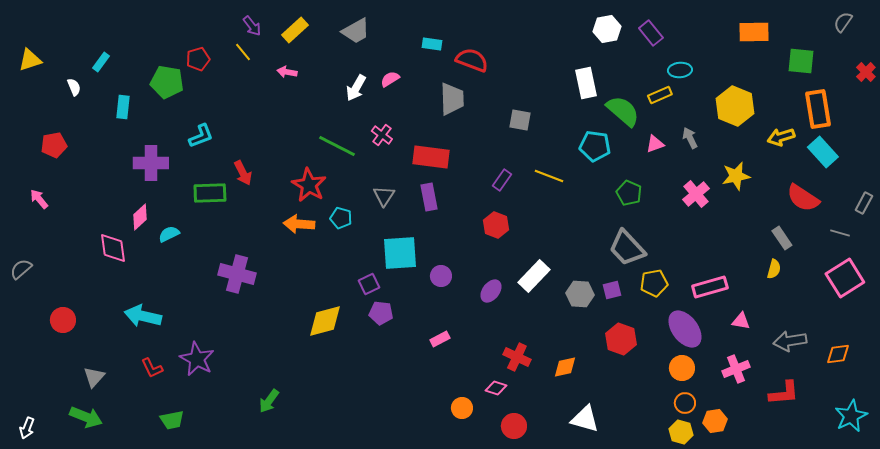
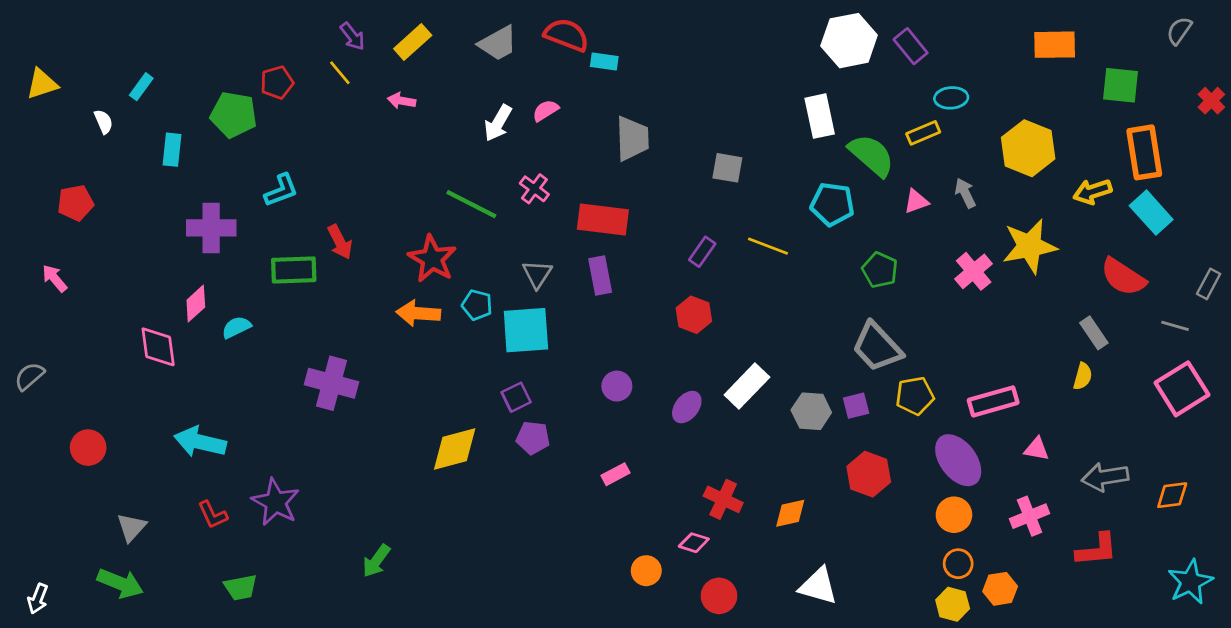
white hexagon: (607, 29) -> (849, 41), size x1.4
red semicircle: (472, 60) -> (567, 35), moved
yellow star: (736, 176) -> (1030, 246), size x1.4
cyan square: (400, 253) -> (526, 330), moved

